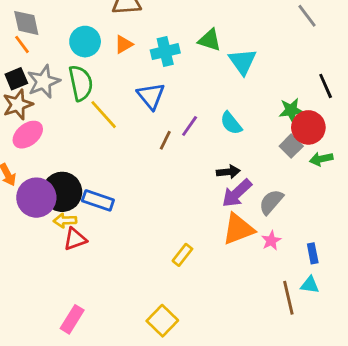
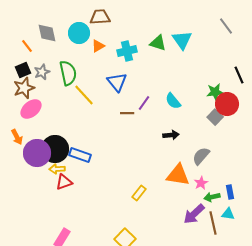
gray diamond: (26, 23) -> (47, 33), moved
cyan circle: (85, 42) -> (79, 33), moved
cyan triangle: (243, 62) -> (182, 40), moved
gray star: (44, 82) -> (42, 72), size x0.7
brown line: (165, 140) -> (127, 113), turned 64
green arrow: (321, 159) -> (212, 197), moved
purple arrow: (237, 193) -> (194, 214), moved
orange triangle: (238, 229) -> (178, 175), turned 30

